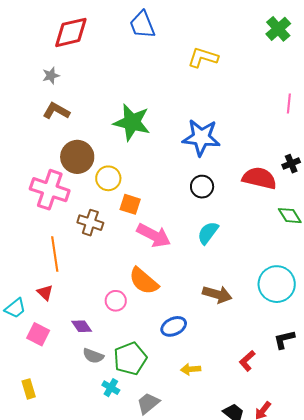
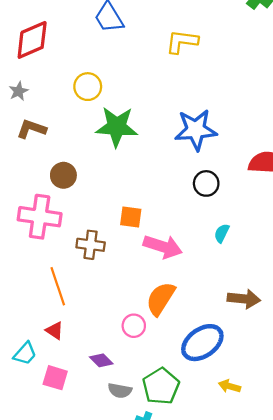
brown circle: (77, 157) -> (63, 175), size x0.7
yellow circle: (108, 178) -> (88, 87), moved
cyan semicircle: (208, 233) -> (222, 233), size x0.7
orange semicircle: (144, 281) -> (161, 299), turned 92
blue ellipse: (174, 326) -> (202, 343), size x1.5
yellow arrow: (191, 369) -> (230, 386), turned 30

